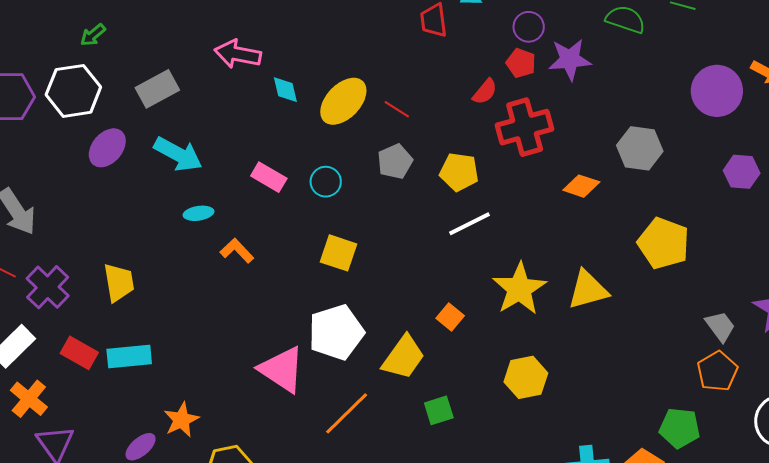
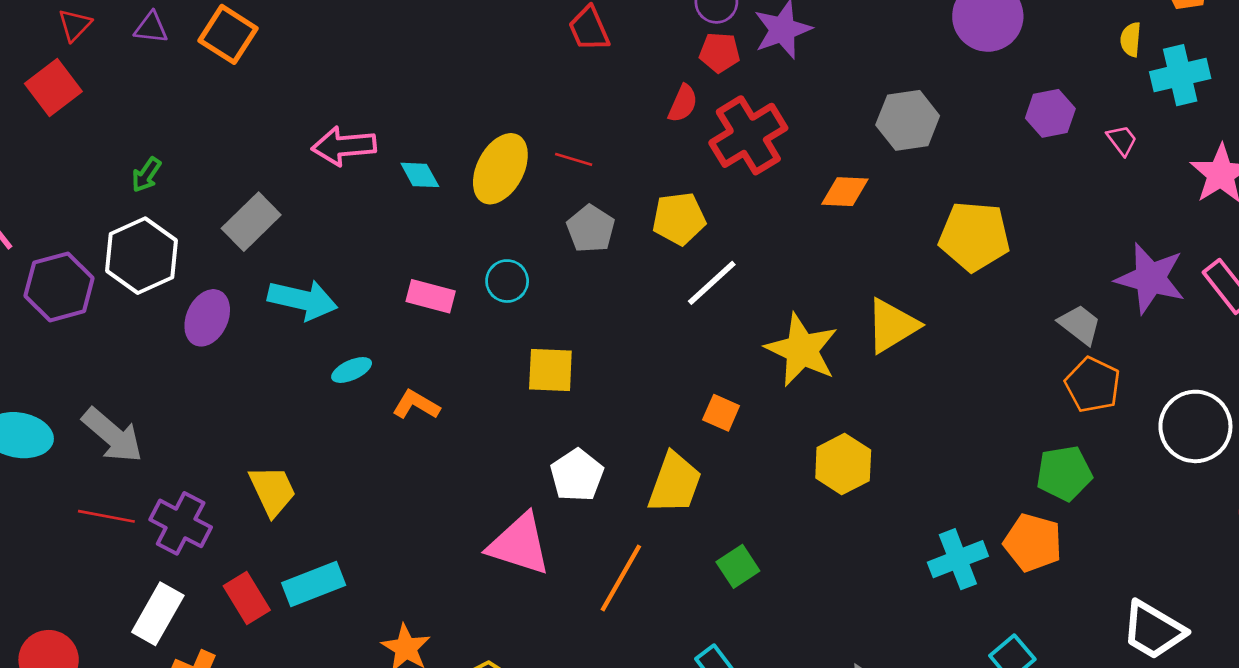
white pentagon: (336, 332) -> (577, 475), size x0.7
red rectangle: (79, 353) -> (247, 598), turned 45
green square: (439, 410) -> (738, 566), moved

